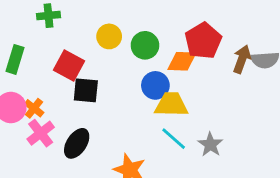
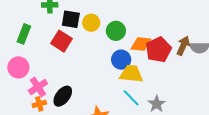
red pentagon: (203, 41) -> (158, 50), moved
black square: (86, 90) -> (71, 19), moved
orange cross: (34, 108) -> (39, 104), moved, turned 32

